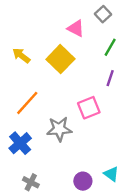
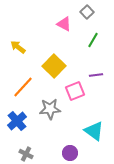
yellow square: (60, 59) -> (54, 66), moved
purple line: (110, 78) -> (96, 75), moved, turned 64
cyan triangle: (111, 174) -> (94, 131), moved, size x1.5

